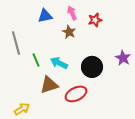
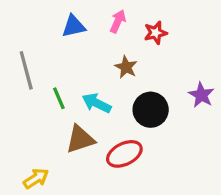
pink arrow: (72, 13) -> (118, 21), turned 48
brown star: (69, 32) -> (126, 67), moved

